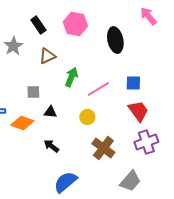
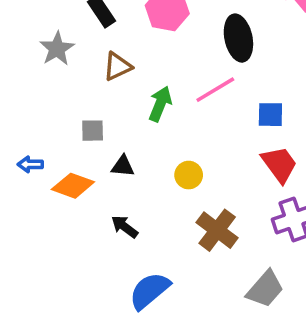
pink line: (98, 89) -> (215, 90), moved

